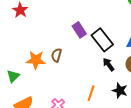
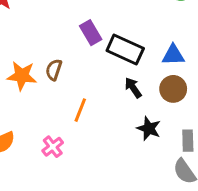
black rectangle: (102, 40) -> (125, 50), turned -30
orange line: (91, 93) -> (80, 110), moved

